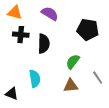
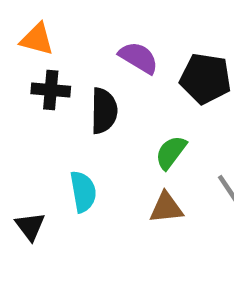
purple semicircle: (50, 14) -> (139, 58), moved
black triangle: (12, 94) -> (30, 226), turned 32

